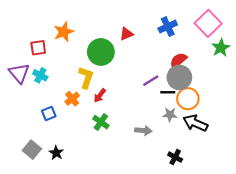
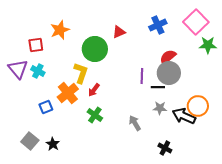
green star: (221, 48) -> (208, 45), turned 30
purple line: (151, 81) -> (142, 76), turned -56
orange cross: (72, 99) -> (68, 93), size x1.5
orange circle: (188, 99) -> (198, 106), moved
gray arrow: (143, 131) -> (135, 123), turned -126

